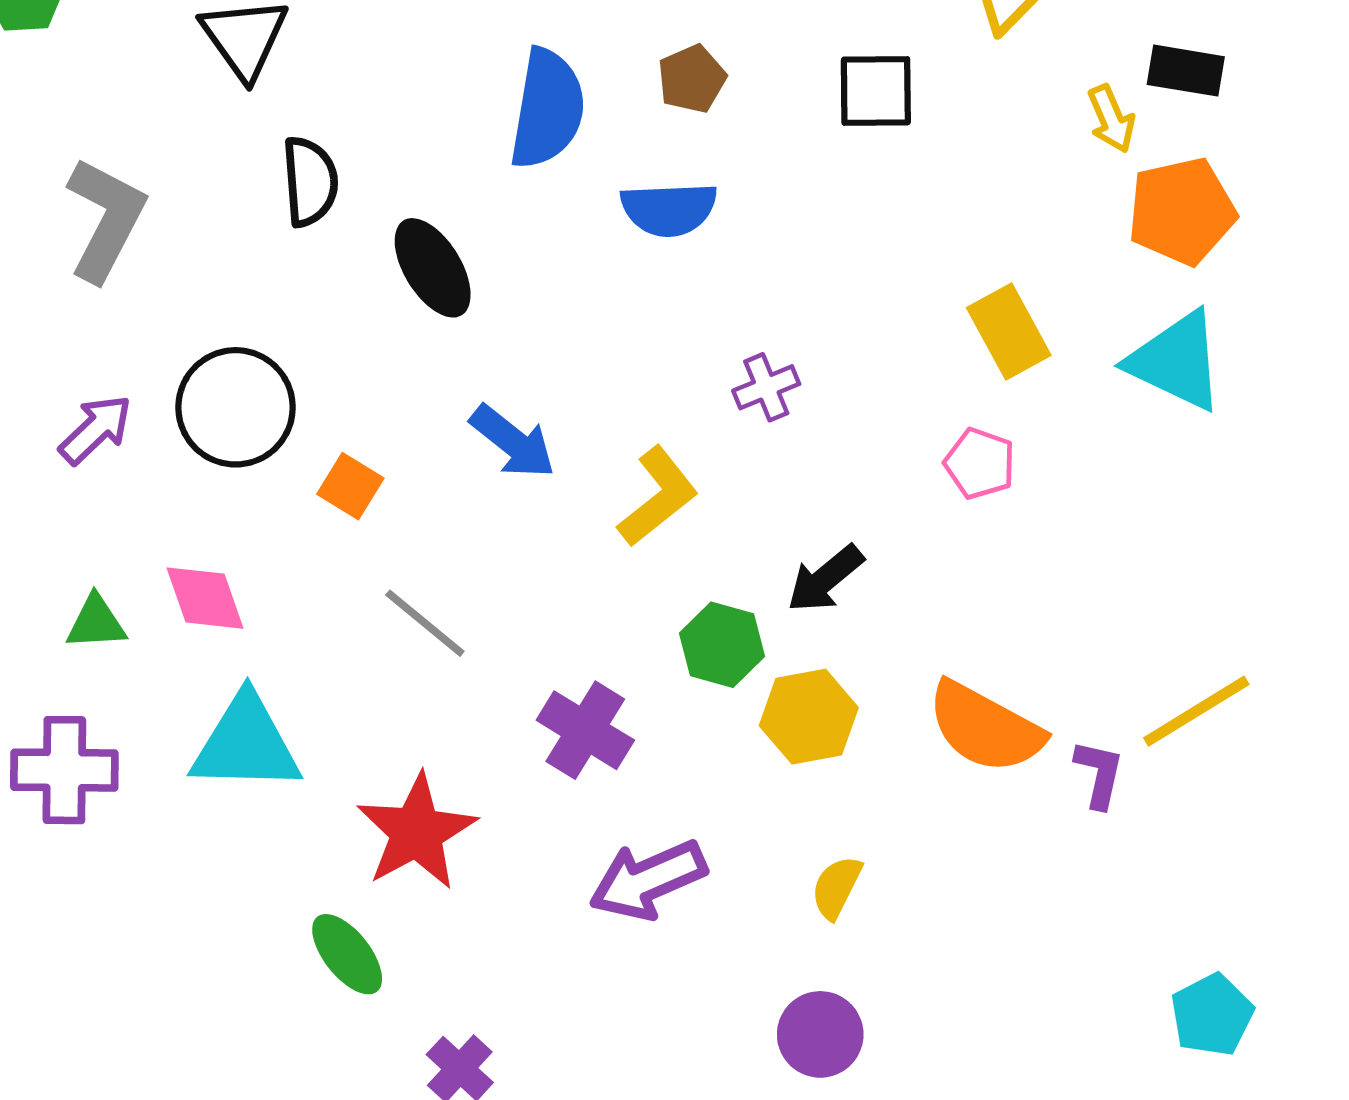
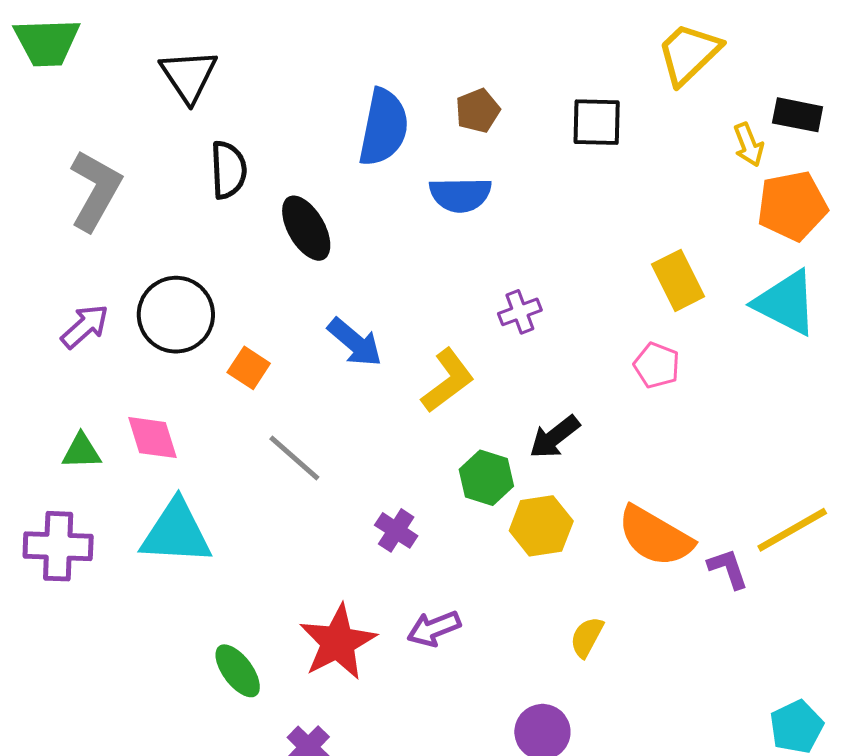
purple cross: (585, 730) -> (396, 530), size x0.7
purple L-shape: (1099, 774) -> (728, 569), turned -33
red star: (417, 832) -> (338, 642), moved
purple arrow: (648, 880) -> (434, 629), size x0.7
yellow semicircle: (836, 887) -> (587, 637), moved

